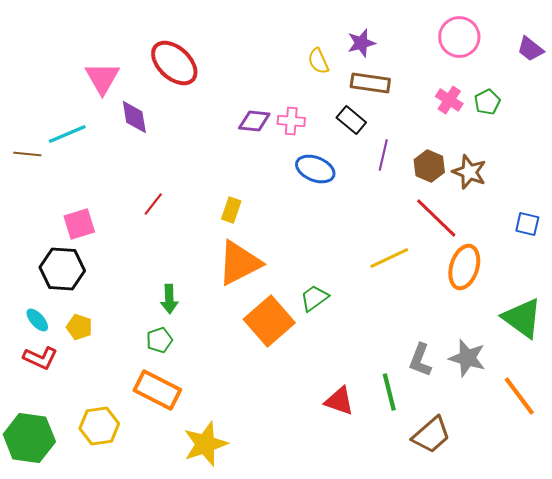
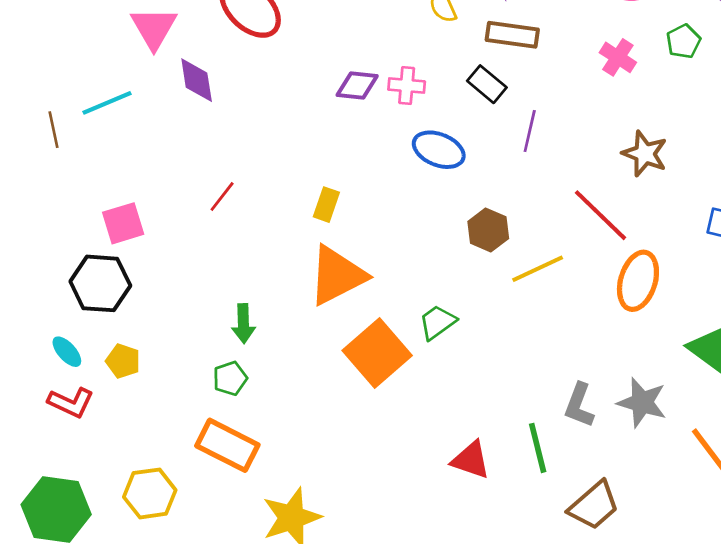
green pentagon: (487, 102) -> (683, 41), moved
brown line: (27, 154) -> (54, 130), turned 72
brown hexagon: (429, 166) -> (488, 230), moved

